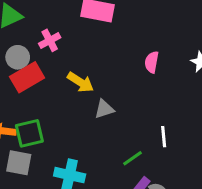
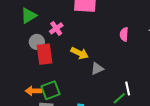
red rectangle: (27, 77) -> (45, 54), turned -60
white line: (164, 137) -> (128, 88), moved

